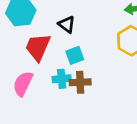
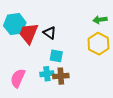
red trapezoid: (38, 47) -> (29, 33), moved
cyan square: (75, 55) -> (56, 56), turned 32

